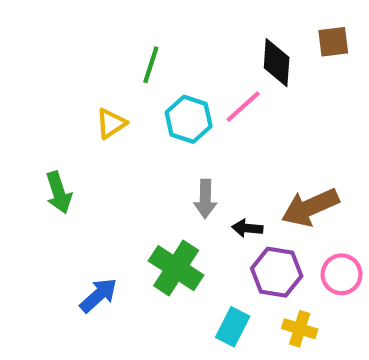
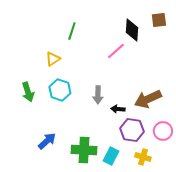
cyan hexagon: (189, 119) -> (60, 90), moved
green cross: (176, 268) -> (84, 150), moved, turned -30

